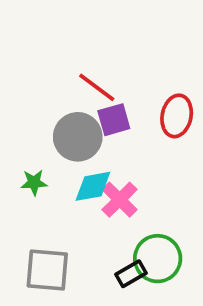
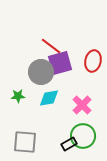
purple square: (114, 120) -> (60, 63), size x1.4
pink cross: (120, 200) -> (82, 105), moved

